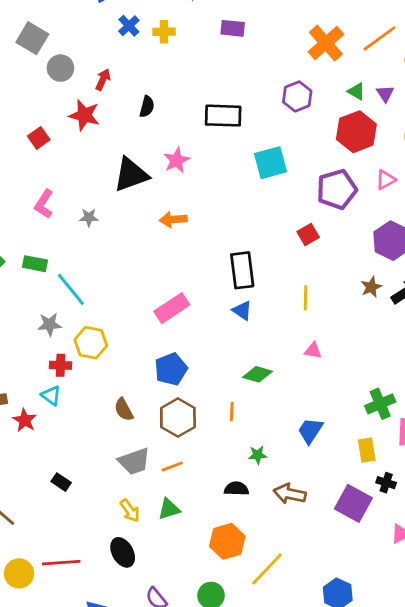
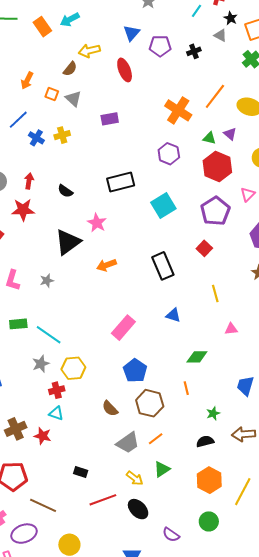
black semicircle: (147, 107) -> (65, 191), turned 126
black rectangle: (242, 270) -> (163, 266), moved
red line: (61, 563) -> (103, 500), moved

